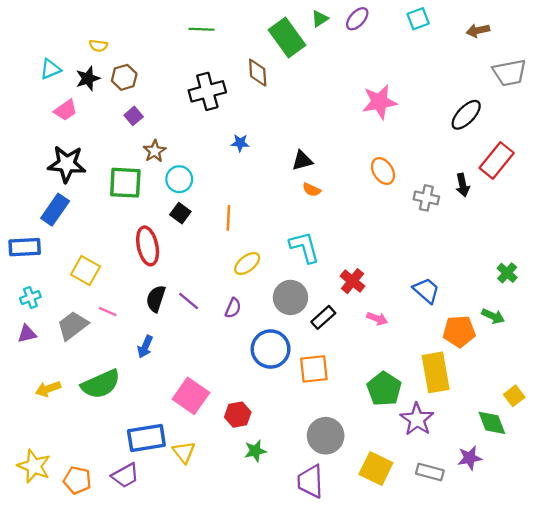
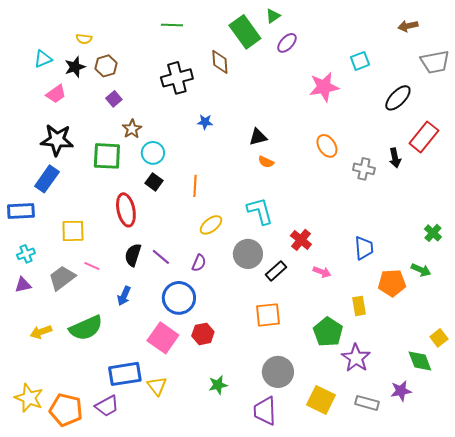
purple ellipse: (357, 19) -> (287, 43), moved
cyan square: (418, 19) -> (360, 61), moved
yellow square: (86, 271) -> (73, 231), turned -30
blue trapezoid: (426, 290) -> (364, 248), turned 45
blue circle: (271, 349) -> (179, 298), moved
yellow rectangle: (436, 372) -> (359, 306), moved, size x0.6
red hexagon: (238, 415) -> (203, 334), moved
orange pentagon: (77, 480) -> (66, 410), size x1.4

